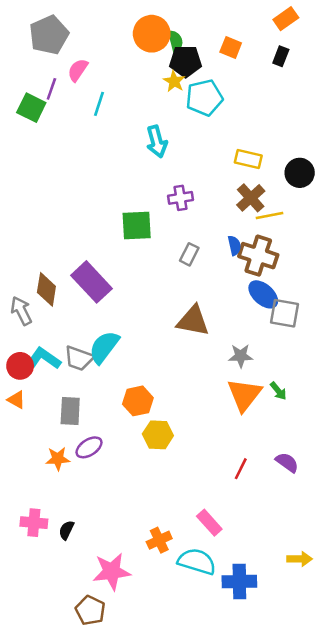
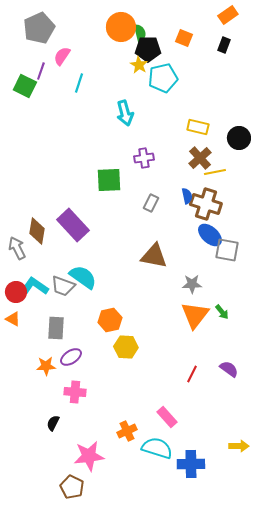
cyan semicircle: (104, 347) -> (83, 277), turned 88
pink cross: (34, 523) -> (75, 392), moved

